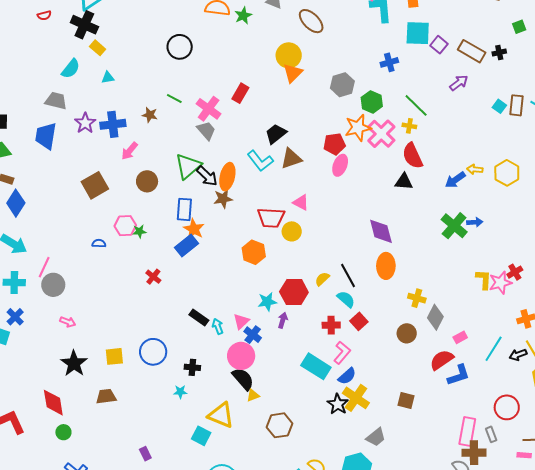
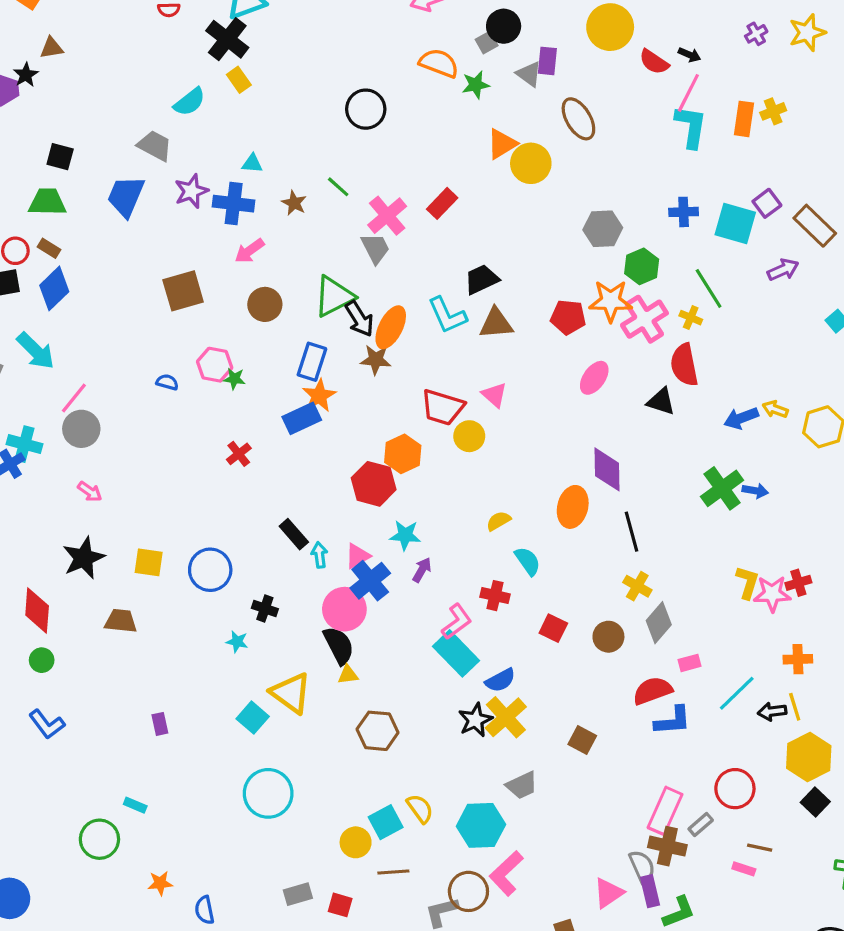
cyan square: (418, 33) -> (735, 223), moved
orange triangle: (293, 73) -> (502, 144), moved
cyan triangle: (108, 78) -> (252, 163), moved
pink ellipse: (340, 165) -> (594, 378), moved
orange ellipse: (386, 266) -> (573, 507), moved
black line: (348, 276) -> (632, 532), moved
cyan cross: (14, 282) -> (25, 444), moved
red hexagon: (294, 292) -> (374, 484), moved
red square: (359, 321) -> (553, 628), moved, turned -36
blue cross: (253, 335) -> (370, 581), size x1.4
pink L-shape: (342, 353) -> (457, 622), moved
gray rectangle: (491, 434) -> (701, 824), turned 56

